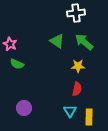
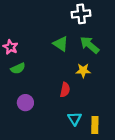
green semicircle: (17, 64) -> (18, 68), turned -48
red semicircle: (77, 89) -> (65, 90), moved
purple circle: (24, 108) -> (25, 103), moved

